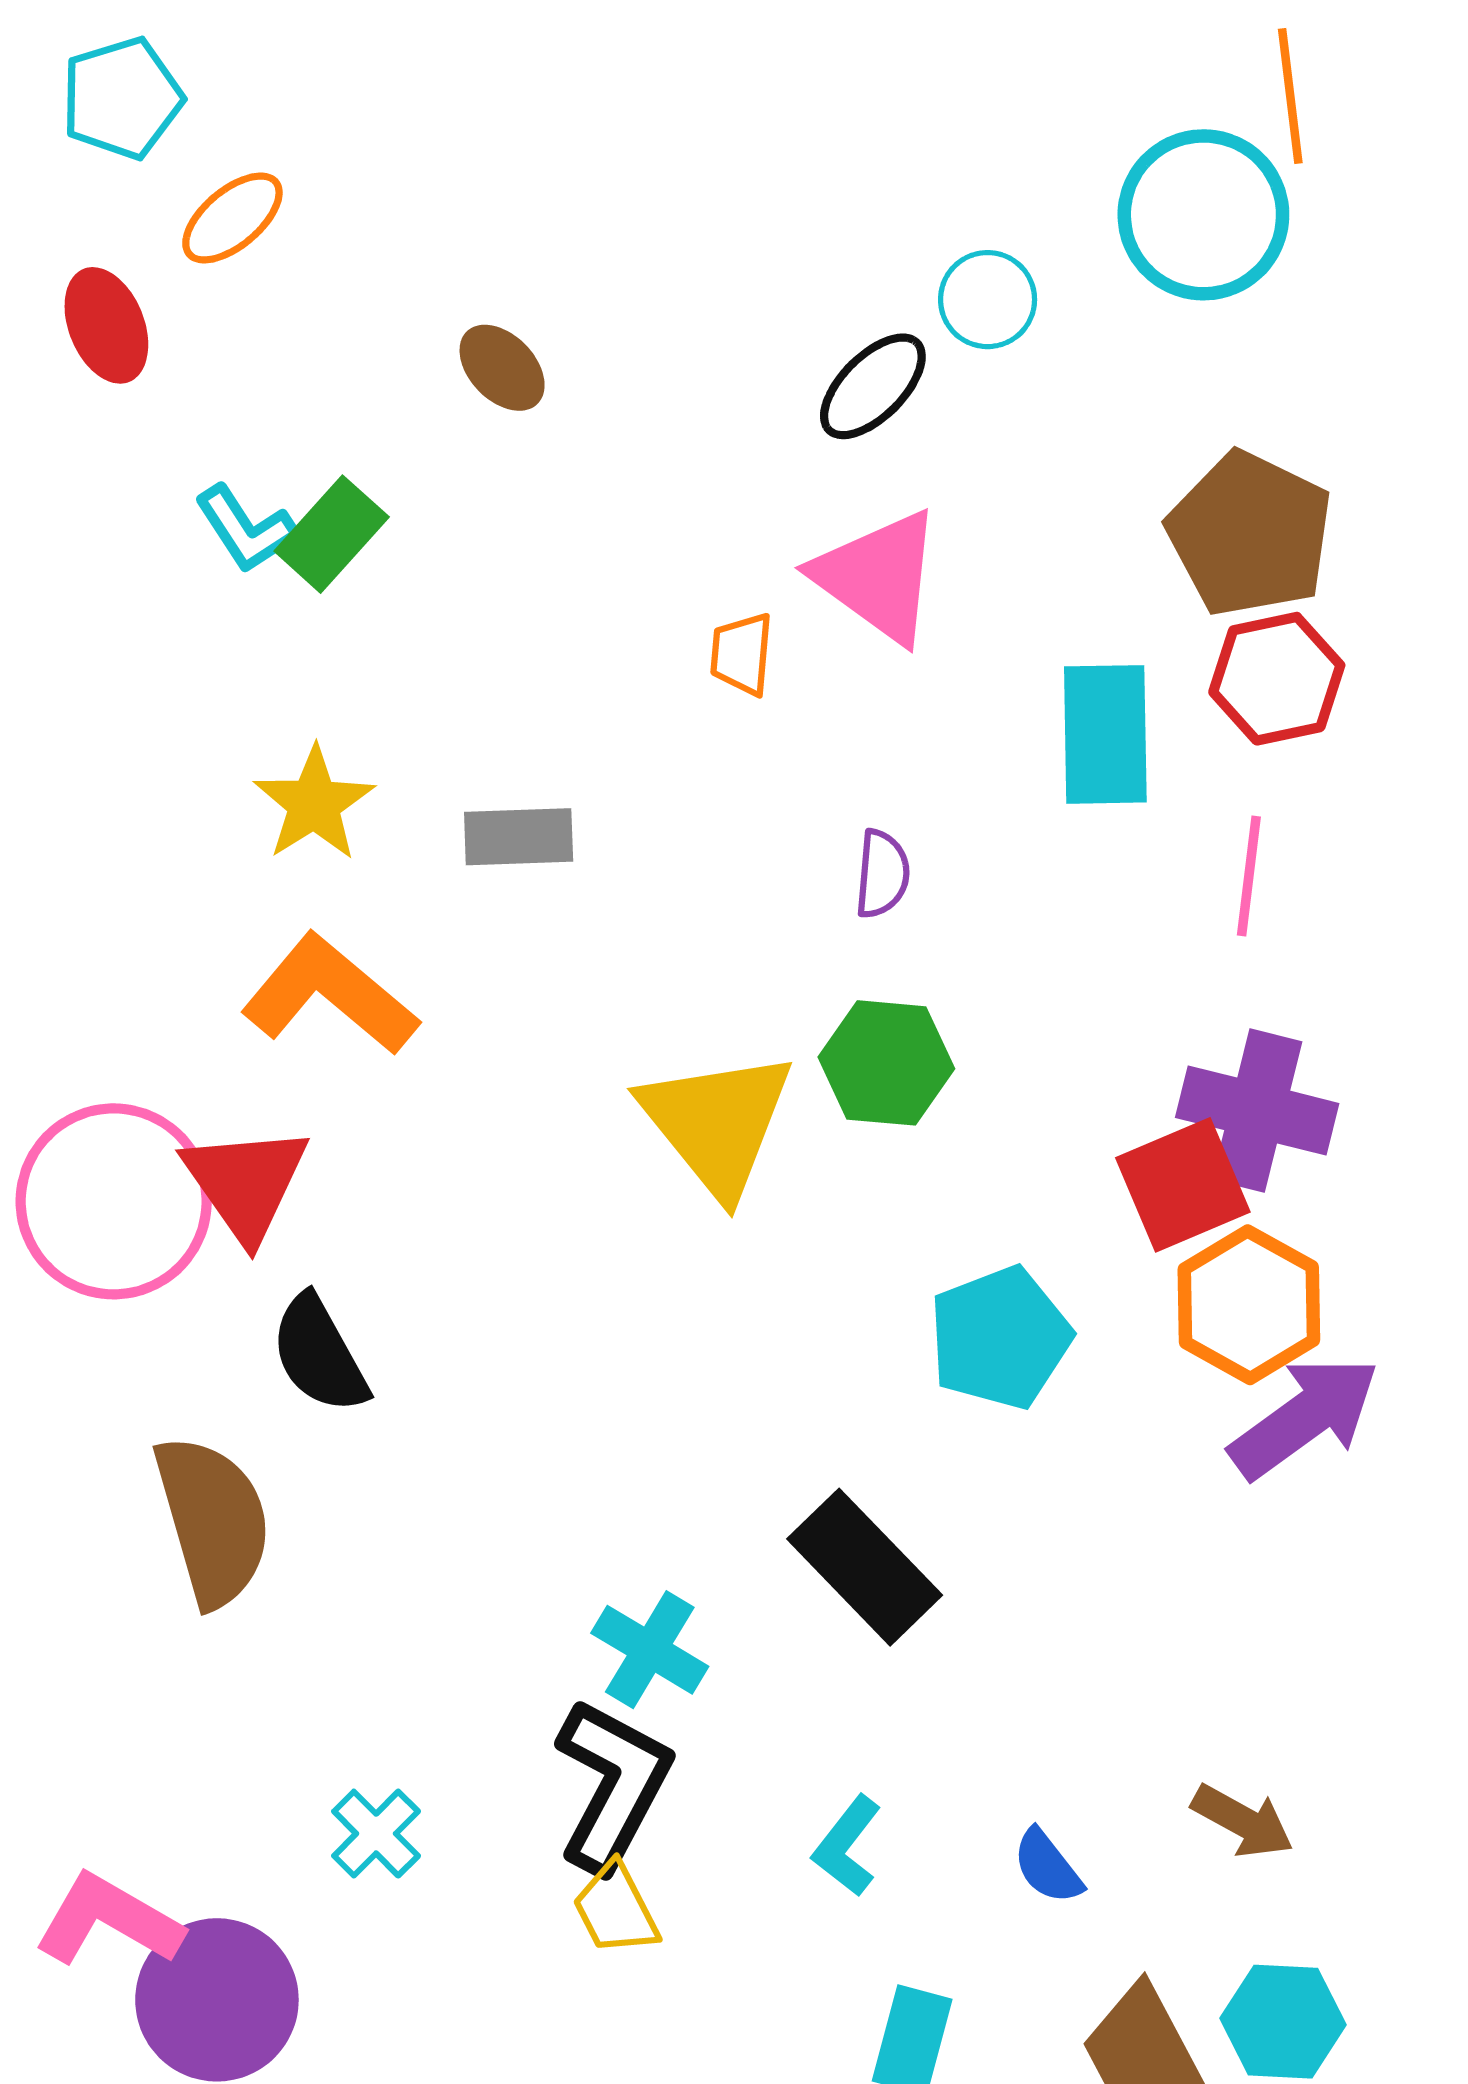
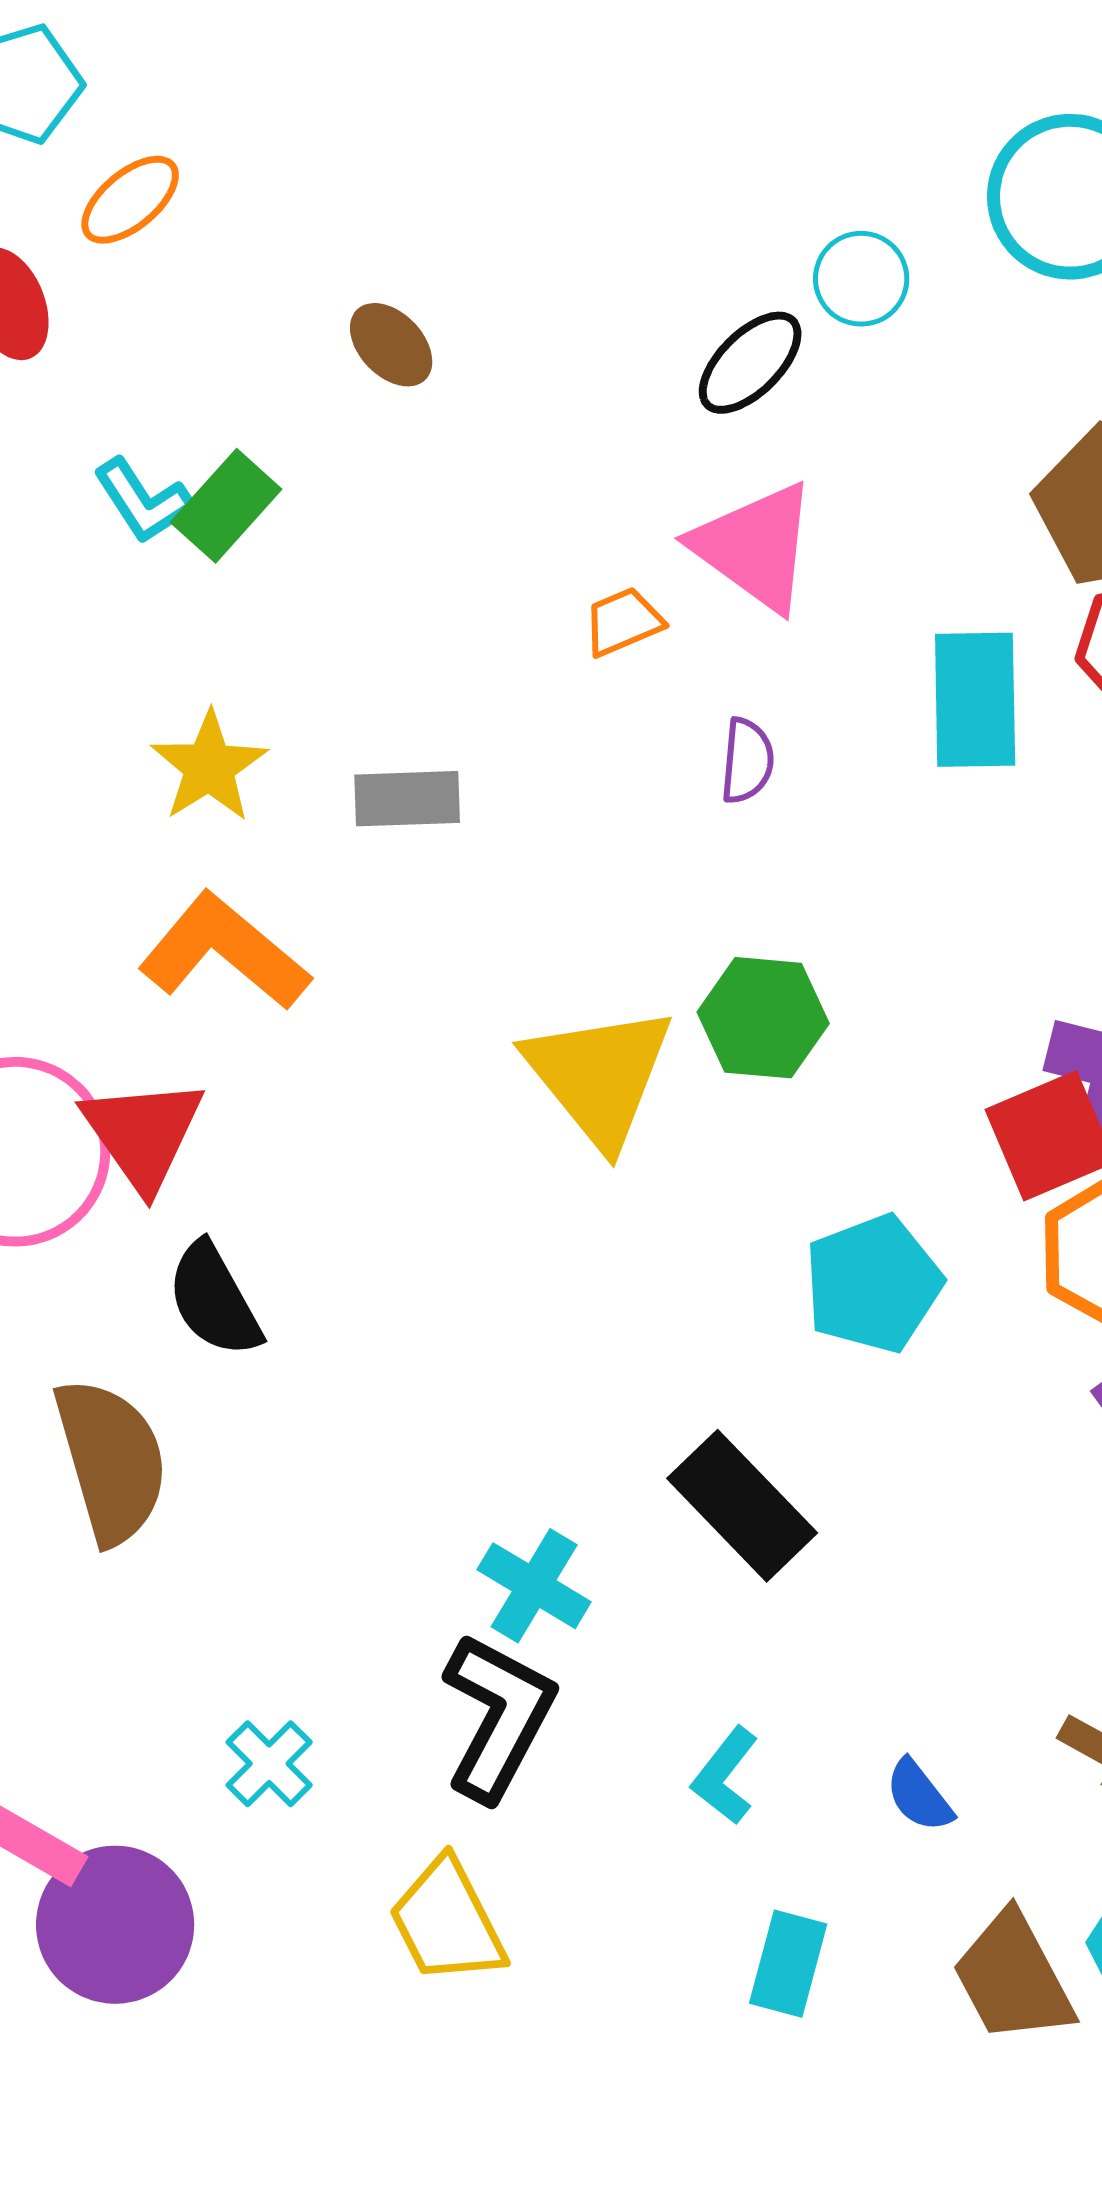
orange trapezoid: (742, 654) -> (623, 622), turned 62
purple semicircle: (882, 874) -> (747, 761), moved
yellow trapezoid: (616, 1909) -> (447, 1922), moved, size x1.4

